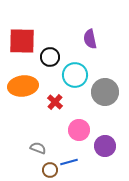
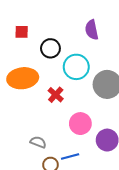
red square: (22, 41) -> (22, 32), size x0.5

